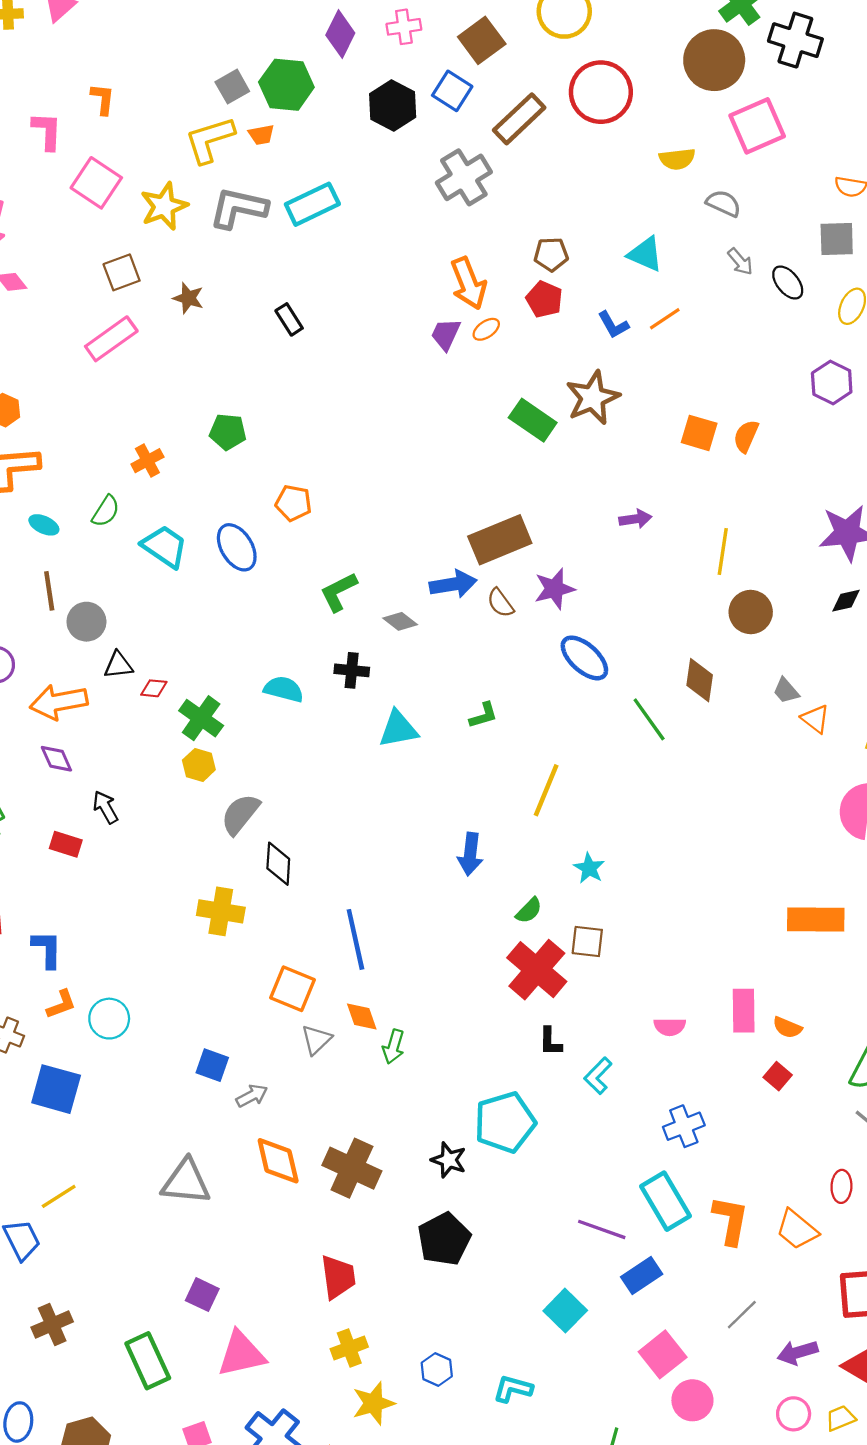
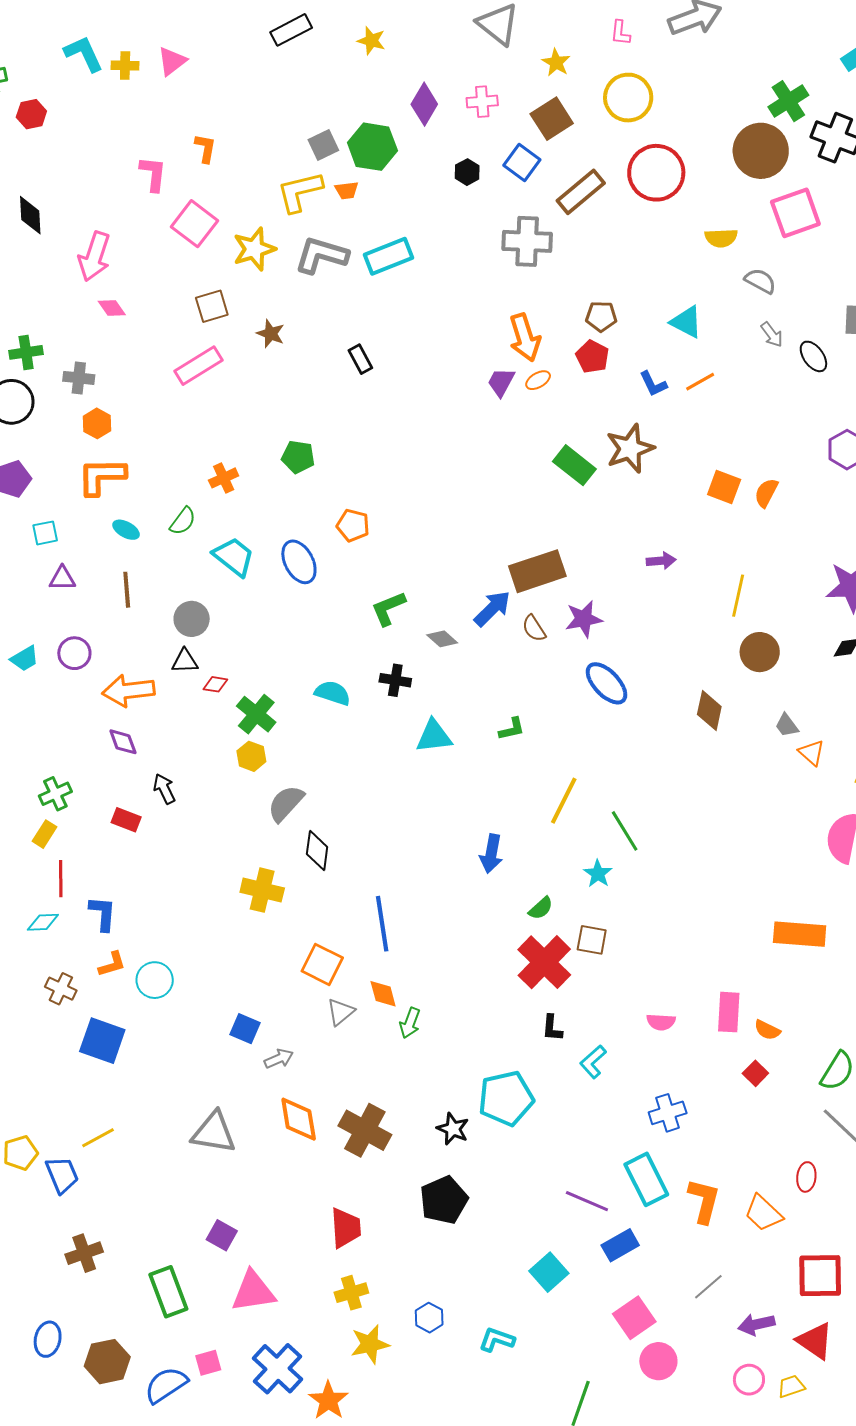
black hexagon: (393, 105) -> (467, 172), size x0.6
gray cross: (464, 177) -> (527, 241), turned 30
blue arrow: (453, 584) -> (492, 608), turned -39
gray circle: (86, 622) -> (192, 619), moved
green line: (649, 719) -> (625, 831), moved

